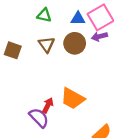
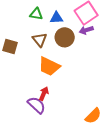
blue triangle: (78, 19) -> (56, 18), moved
orange trapezoid: (73, 98) -> (49, 66), moved

